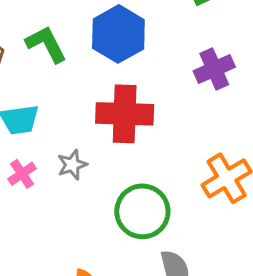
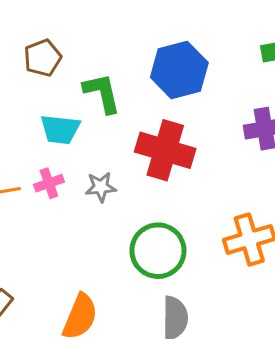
green L-shape: (46, 44) -> (102, 93), moved

